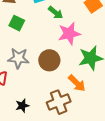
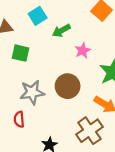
green arrow: (56, 13) -> (61, 31), turned 126
pink star: (69, 34) -> (83, 50), size x0.6

